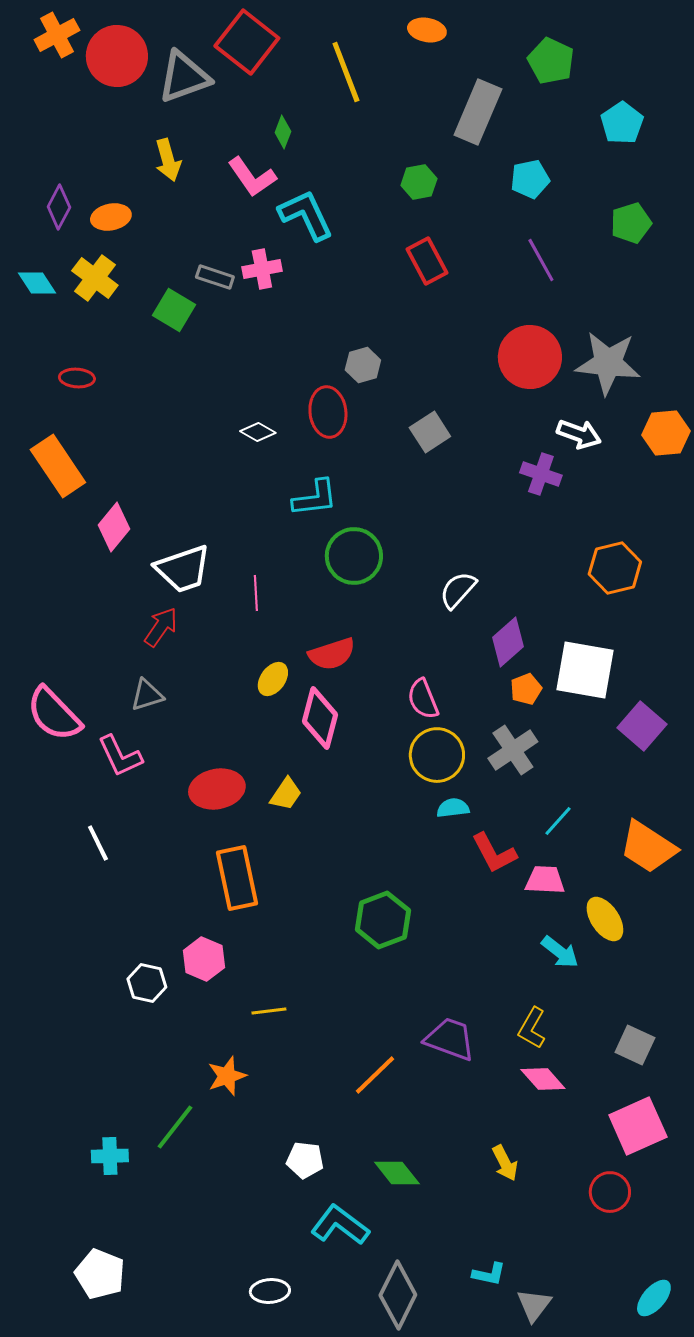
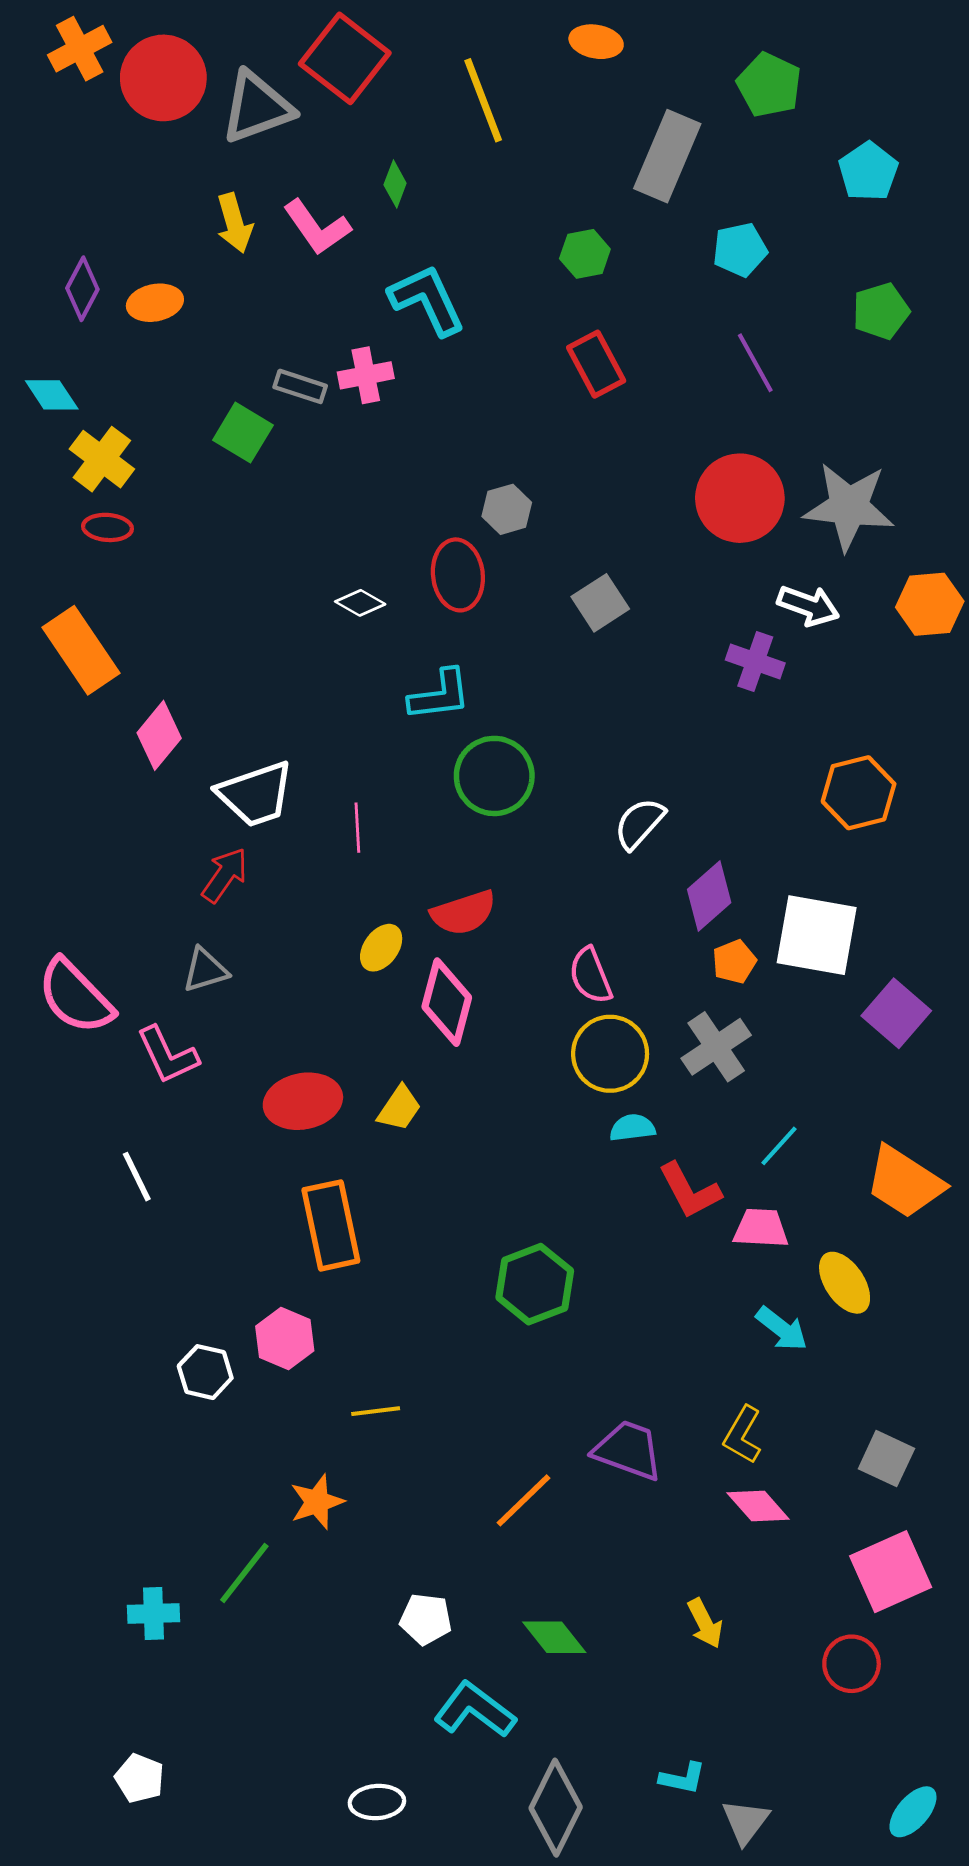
pink L-shape: (252, 177) -> (317, 227), moved
yellow cross: (95, 278) -> (102, 459), moved
white pentagon: (100, 1274) -> (140, 1778), size x0.7

